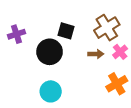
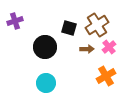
black square: (66, 31) -> (69, 28), moved
purple cross: (16, 34) -> (15, 21), moved

